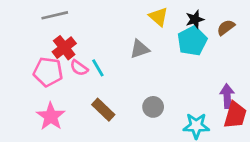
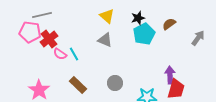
yellow triangle: (158, 17) -> (107, 16), moved
black star: (195, 19) -> (138, 18), moved
gray triangle: (140, 49) -> (105, 40), turned 42
pink pentagon: (48, 72) -> (30, 32), moved

